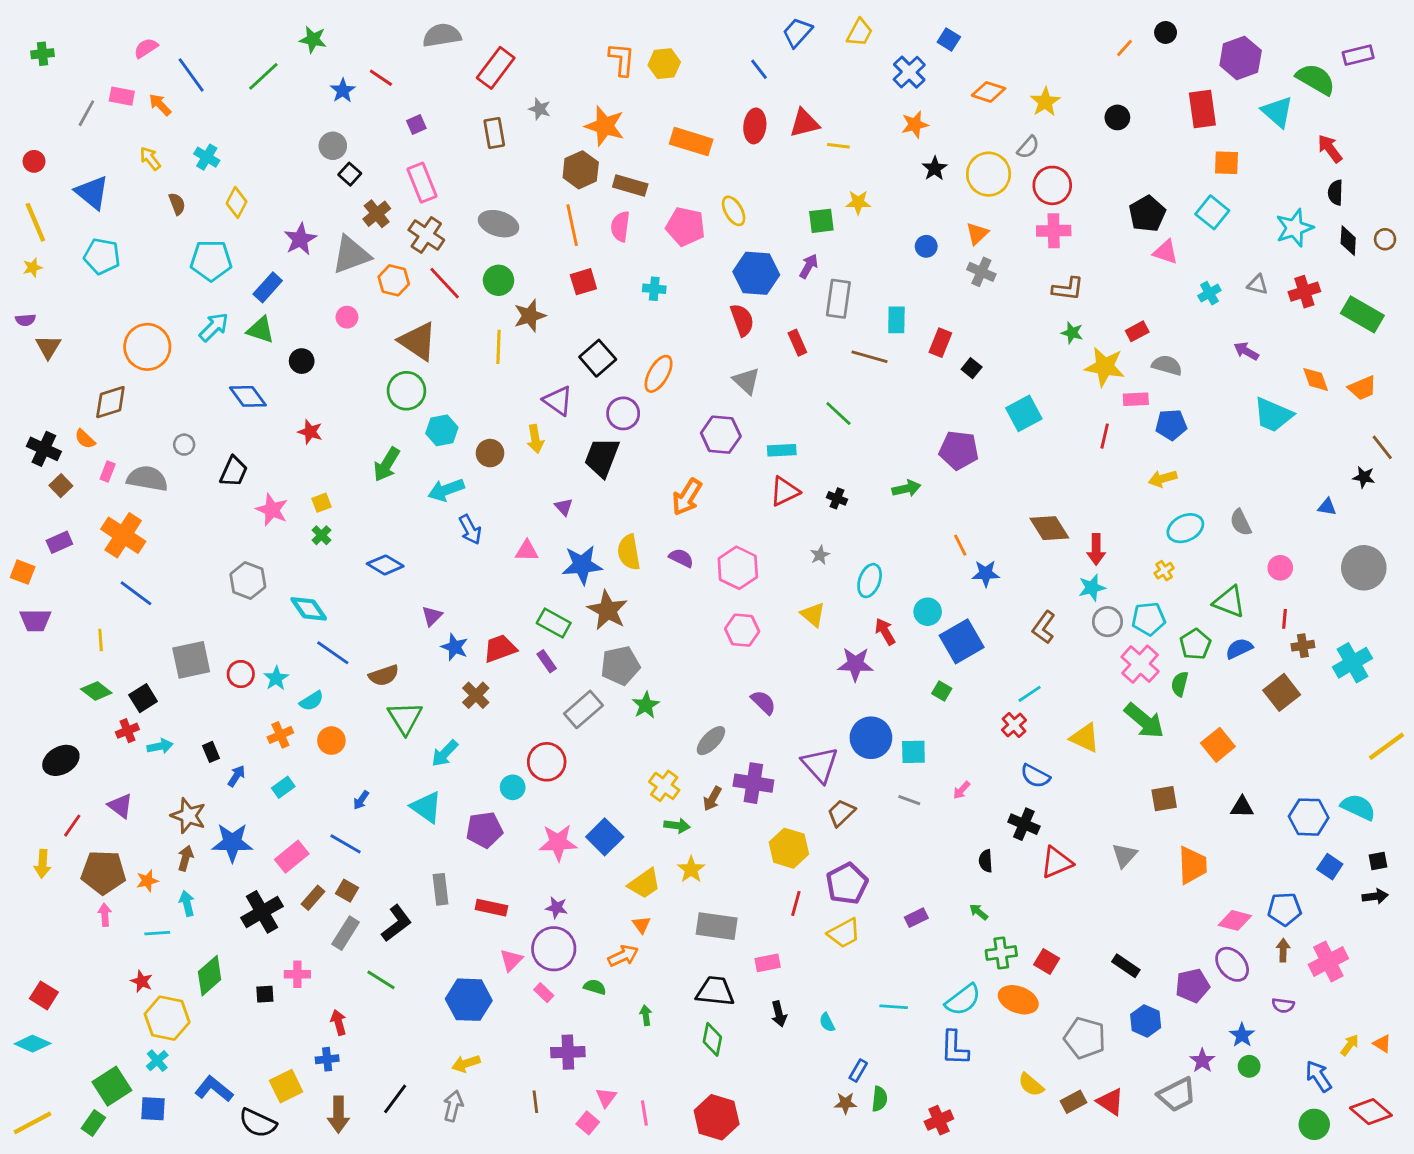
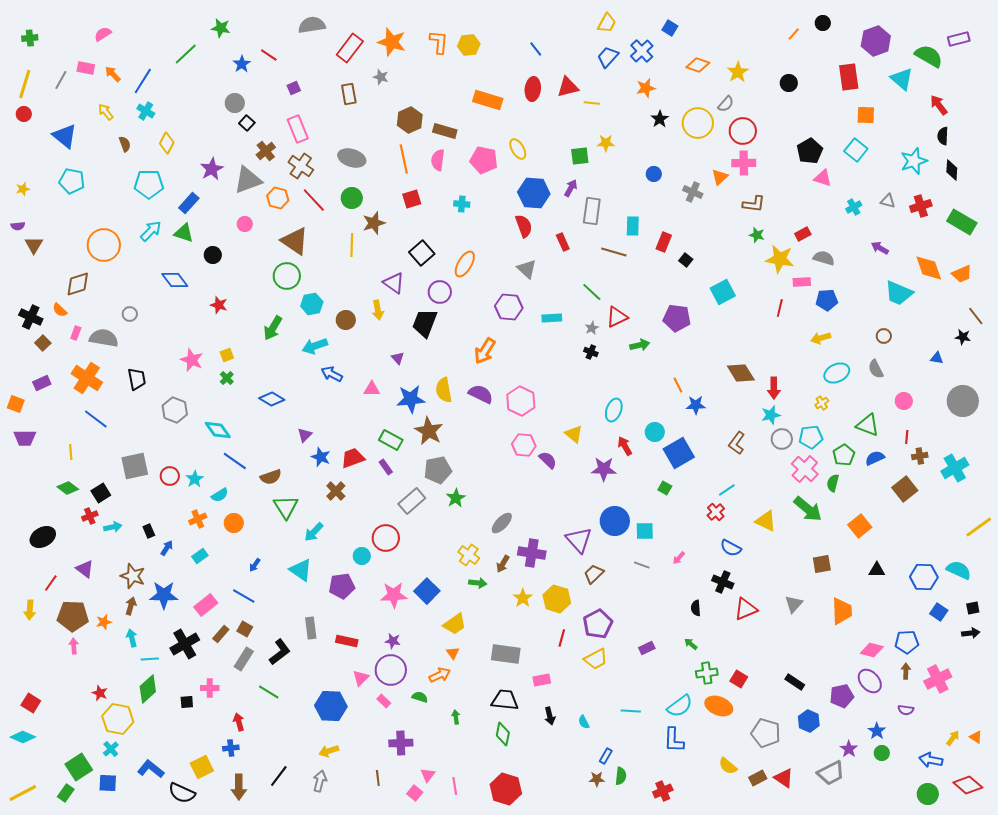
blue trapezoid: (797, 32) -> (608, 57), moved
blue line: (191, 75) -> (143, 81), moved, turned 68
orange star: (605, 126) -> (392, 42), moved
yellow line: (35, 222) -> (25, 84), moved, turned 40
orange triangle: (977, 234) -> (720, 177), moved
brown circle: (1385, 239) -> (884, 336), moved
orange diamond: (1316, 379) -> (929, 268), size x1.4
black trapezoid: (234, 471) -> (137, 379), moved, turned -35
red triangle: (785, 491) -> (617, 317), moved
blue arrow: (470, 530) -> (332, 374), turned 145
gray star: (820, 555) -> (592, 328), moved
purple semicircle: (681, 558) -> (481, 394), size x1.4
purple semicircle: (763, 702) -> (548, 460), moved
yellow star: (691, 869) -> (523, 598), moved
cyan line: (157, 933) -> (150, 659), moved
blue arrow: (1318, 1076) -> (931, 760), turned -45

